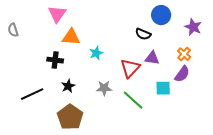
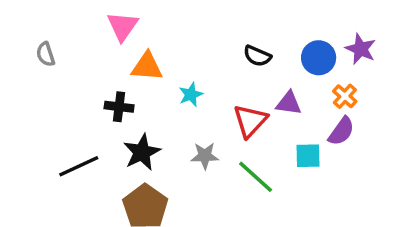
blue circle: (161, 15) -> (319, 58), moved
black semicircle: (143, 34) -> (257, 56), moved
black star: (68, 86) -> (142, 152), size x1.5

